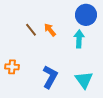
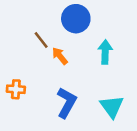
blue circle: (86, 15) -> (76, 19), moved
orange arrow: (50, 30) -> (60, 56), moved

